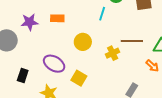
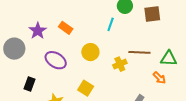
orange rectangle: (57, 18) -> (66, 28), turned 32
purple star: (30, 22) -> (38, 31), turned -30
purple ellipse: (54, 64) -> (56, 60), moved

